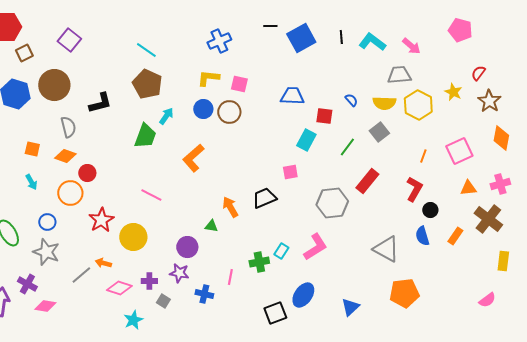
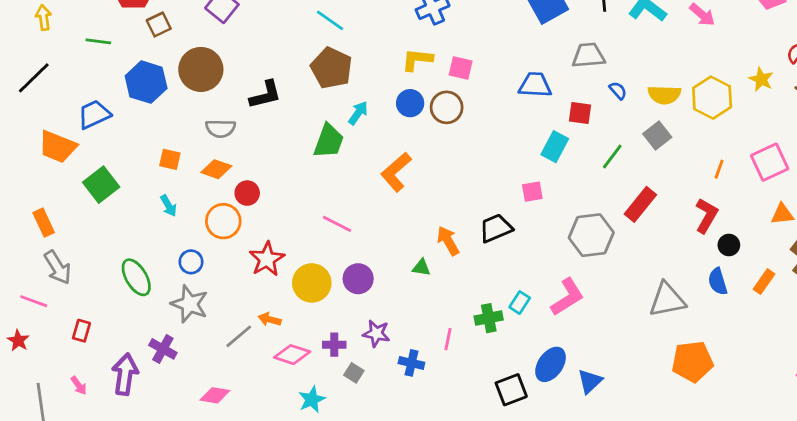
gray trapezoid: (399, 75) -> (588, 55), moved
gray semicircle: (68, 127) -> (220, 128), turned 105
purple circle: (187, 247) -> (358, 279), moved
gray triangle: (386, 249) -> (667, 300), turned -40
pink diamond: (45, 306) -> (215, 395), moved
blue triangle: (350, 307) -> (590, 381), moved

